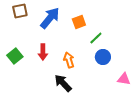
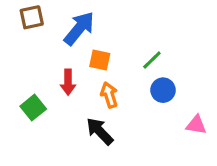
orange square: (79, 22) -> (100, 60), moved, turned 32
green square: (15, 56) -> (33, 108), moved

